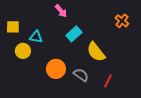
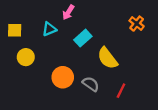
pink arrow: (61, 11) -> (68, 12), turned 72
cyan triangle: (36, 37) -> (49, 29), moved, turned -32

